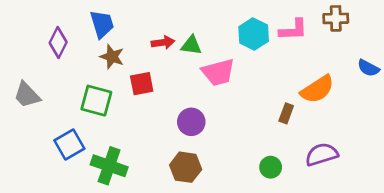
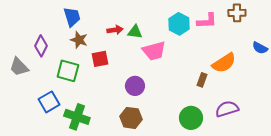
purple diamond: (58, 43) -> (41, 46), moved
green circle: (271, 167) -> (191, 118), size x1.5

